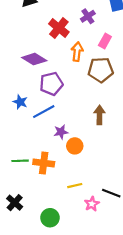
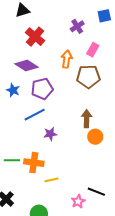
red cross: (59, 28) -> (35, 37), moved
blue star: (20, 102) -> (13, 90), moved
orange circle: (75, 146) -> (95, 137), moved
yellow line: (75, 186) -> (51, 180), moved

